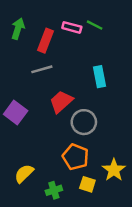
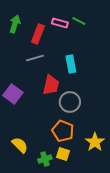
cyan rectangle: (99, 77) -> (71, 64), moved
red trapezoid: (61, 102) -> (51, 85), turned 145
yellow semicircle: (24, 174) -> (20, 145), turned 90
yellow square: (87, 184) -> (63, 154), moved

